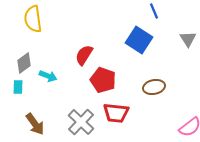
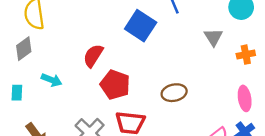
blue square: (139, 40) -> (141, 26), moved
gray diamond: (24, 63) -> (24, 49), moved

